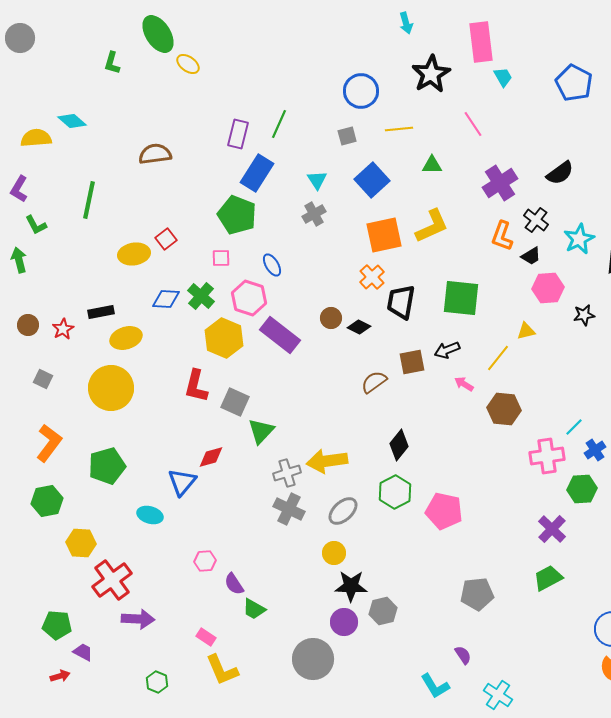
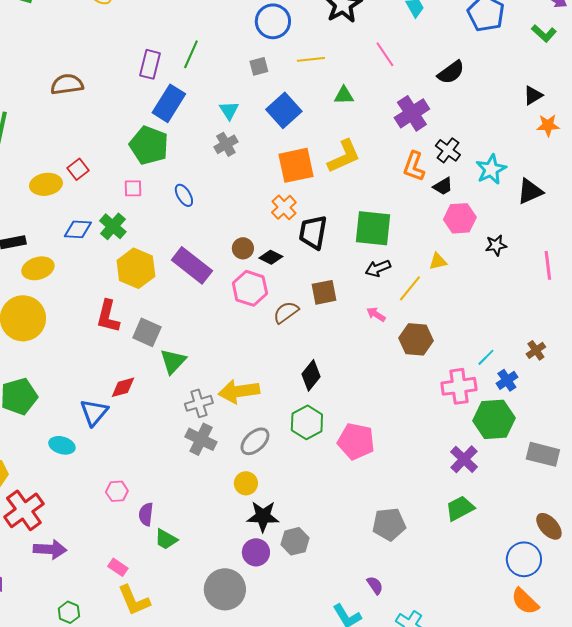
black semicircle: (560, 173) -> (451, 72), moved
pink hexagon: (249, 298) -> (250, 288), moved
black arrow: (447, 350) -> (378, 268), moved
green hexagon: (582, 489) -> (494, 419), size x1.4
purple semicircle: (234, 584) -> (146, 514), turned 40

